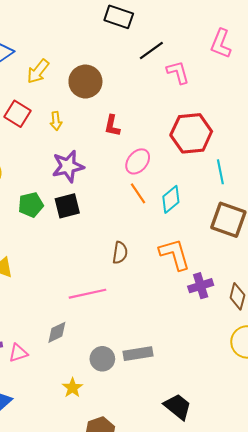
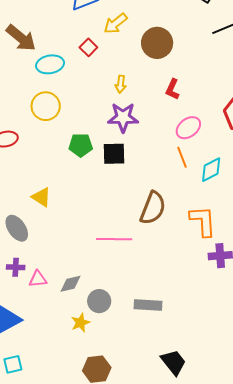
red square: (18, 114) -> (88, 47), moved, size x0.7
yellow arrow: (56, 121) -> (121, 84), moved
brown semicircle: (120, 253) -> (153, 208), size x1.6
gray diamond: (57, 332) -> (70, 284), moved
gray circle: (102, 359) -> (99, 301), moved

